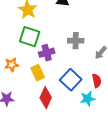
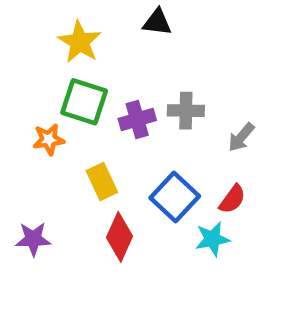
purple cross: (47, 53) -> (137, 120), moved
orange star: (12, 65) -> (49, 139), moved
red semicircle: (97, 81) -> (232, 199), turned 48

